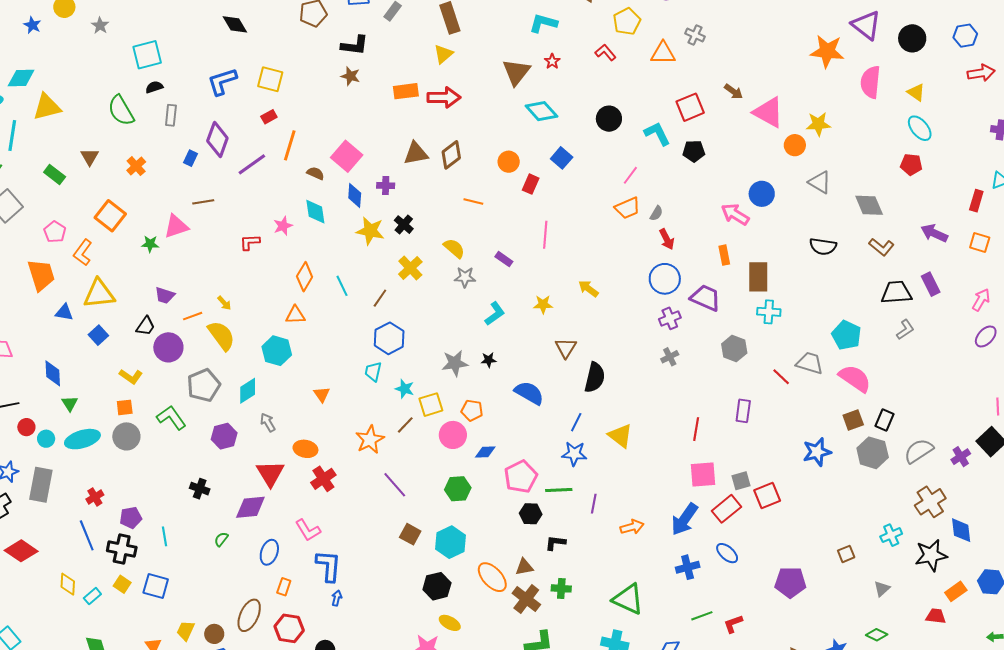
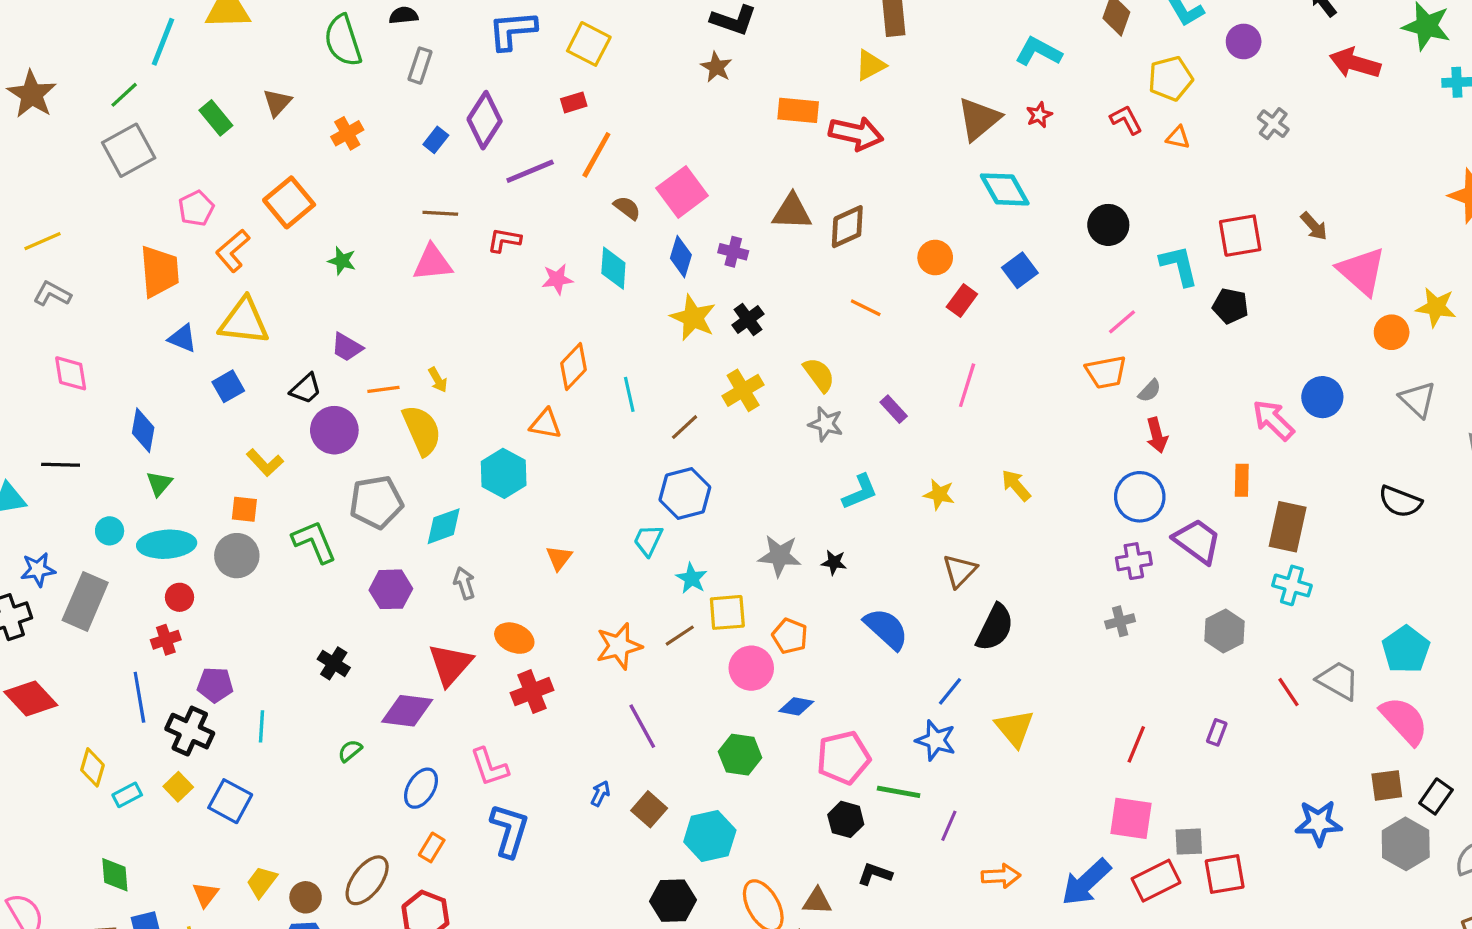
orange triangle: (663, 53) -> (1178, 137), moved, size x0.6
pink triangle: (176, 226) -> (432, 263), moved
red L-shape: (250, 242) -> (504, 240), moved
purple rectangle: (743, 411) -> (1217, 732), size x0.7
red circle: (26, 427) -> (180, 597), moved
blue arrow: (337, 598) -> (600, 793), moved

